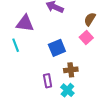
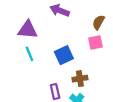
pink square: (86, 38) -> (95, 43), turned 32
cyan line: (16, 45) -> (29, 54), moved

